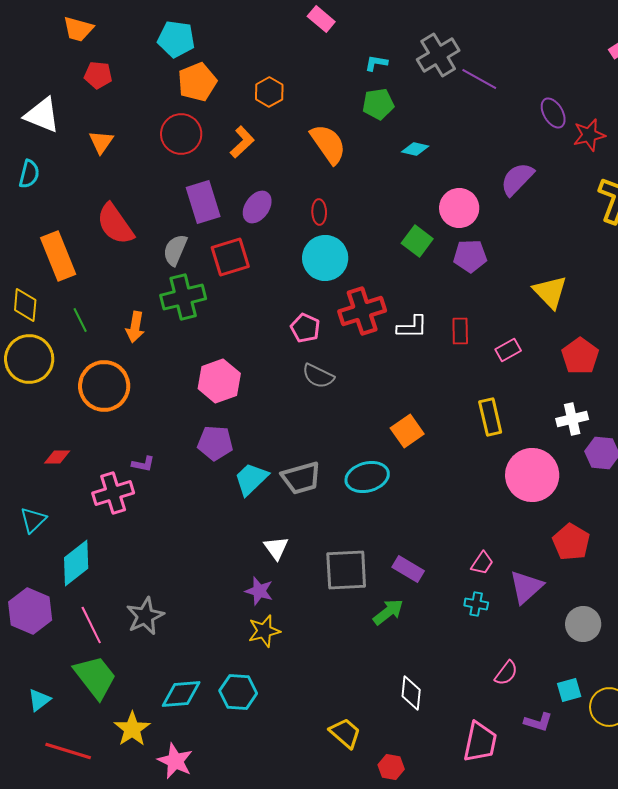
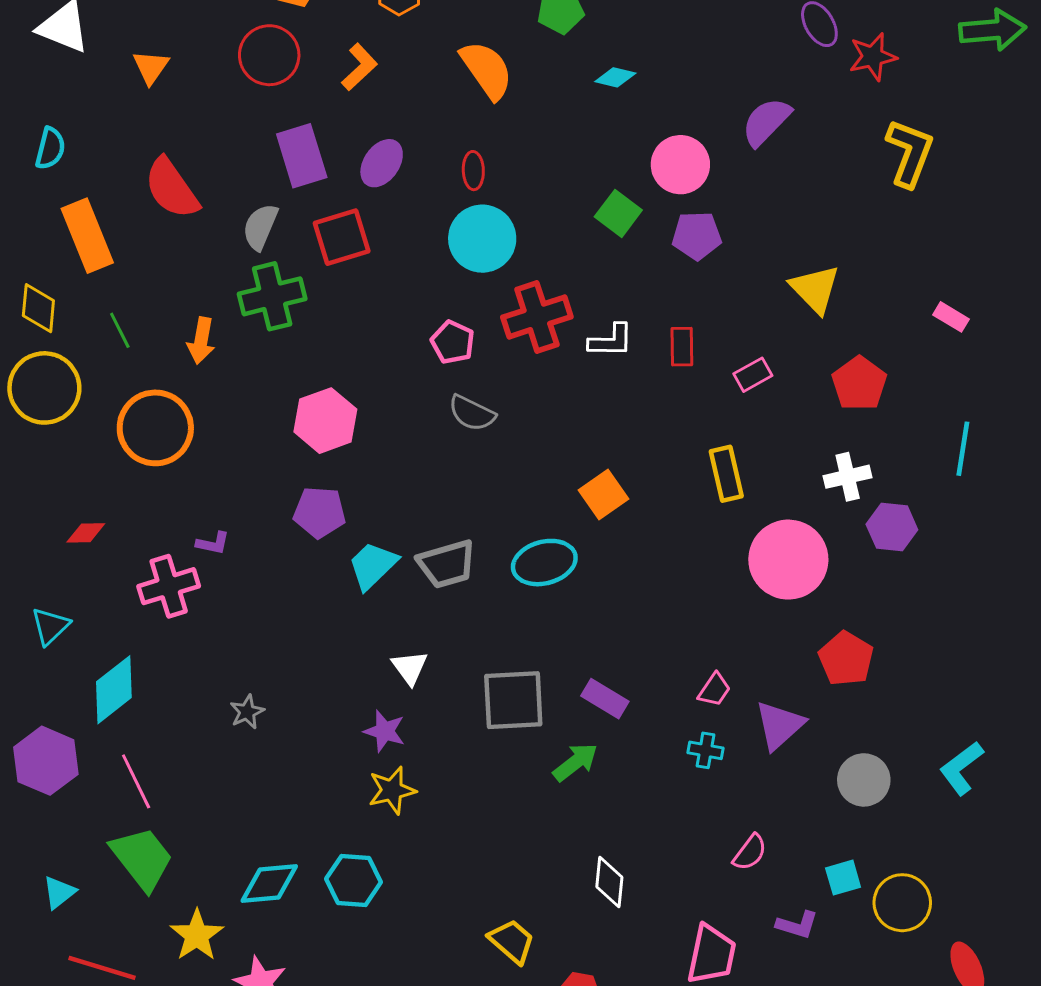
cyan semicircle: (29, 174) -> (50, 148), moved
gray star: (145, 616) -> (247, 712), moved, size x0.6

